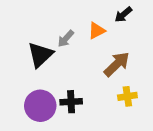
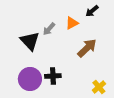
black triangle: (40, 55) -> (30, 41), turned -30
yellow cross: (127, 96) -> (99, 87), moved, turned -32

